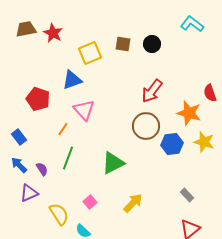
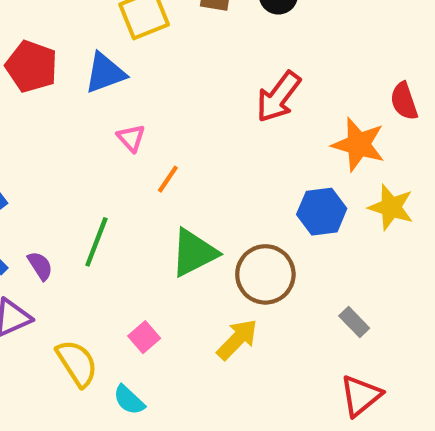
red pentagon: (38, 99) -> (31, 66), moved
pink triangle: (84, 110) -> (131, 138), size x0.6
brown circle: (146, 126) -> (265, 274), moved
orange line: (63, 129) -> (168, 179), moved

